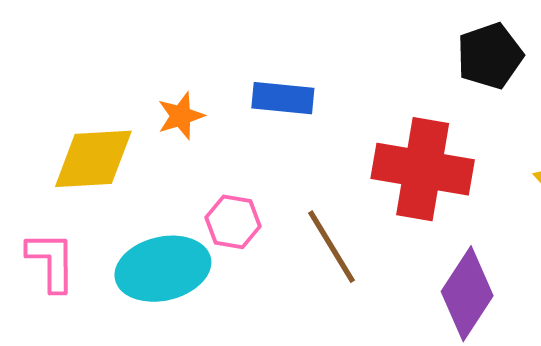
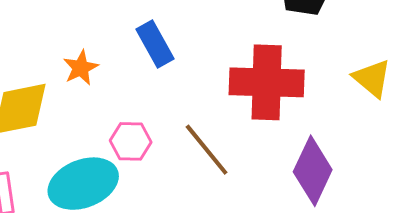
blue rectangle: (283, 98) -> (155, 44), turned 63

